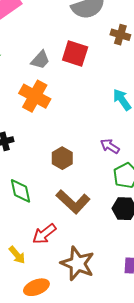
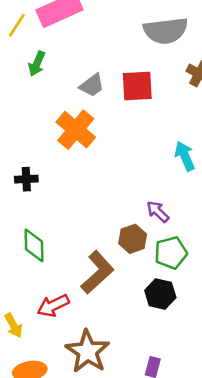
red square: (75, 53) -> (137, 86), turned -32
brown hexagon: (62, 158) -> (133, 239), moved
brown L-shape: (73, 202) -> (97, 272), turned -96

